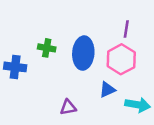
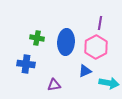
blue cross: (15, 67) -> (26, 64), moved

